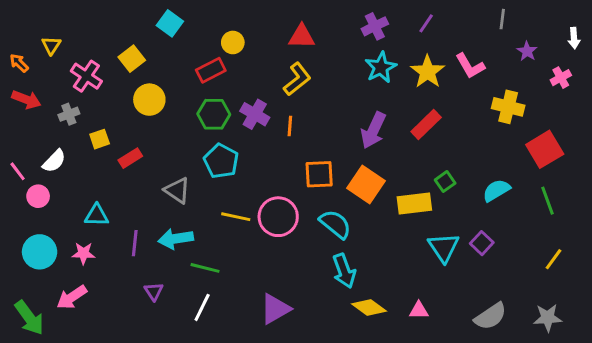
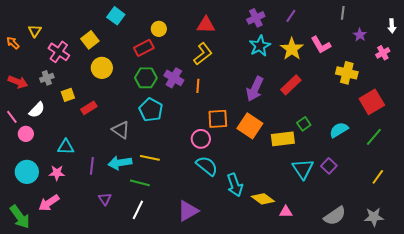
red arrow: (26, 100) -> (18, 82), moved
green line: (548, 201) -> (374, 137), turned 60
yellow line: (236, 217) -> (150, 158), moved
pink circle: (278, 217) -> (201, 139), moved, size x0.7
cyan semicircle: (335, 224) -> (207, 166), moved
yellow diamond: (369, 307) -> (263, 199), moved

